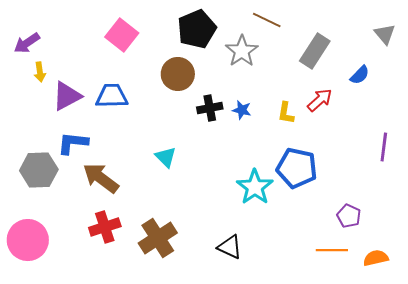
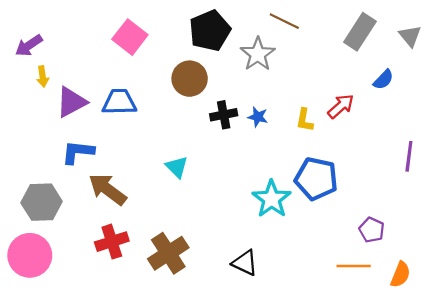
gray rectangle: (315, 51) -> (360, 32), moved
gray hexagon: (39, 170) -> (42, 202), moved
orange semicircle: (376, 258) -> (400, 275), turned 125

